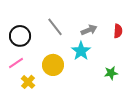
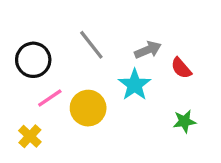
red semicircle: (118, 31) -> (181, 68), moved, turned 136
pink line: (16, 63) -> (50, 98), moved
yellow cross: (28, 82) -> (30, 136), moved

